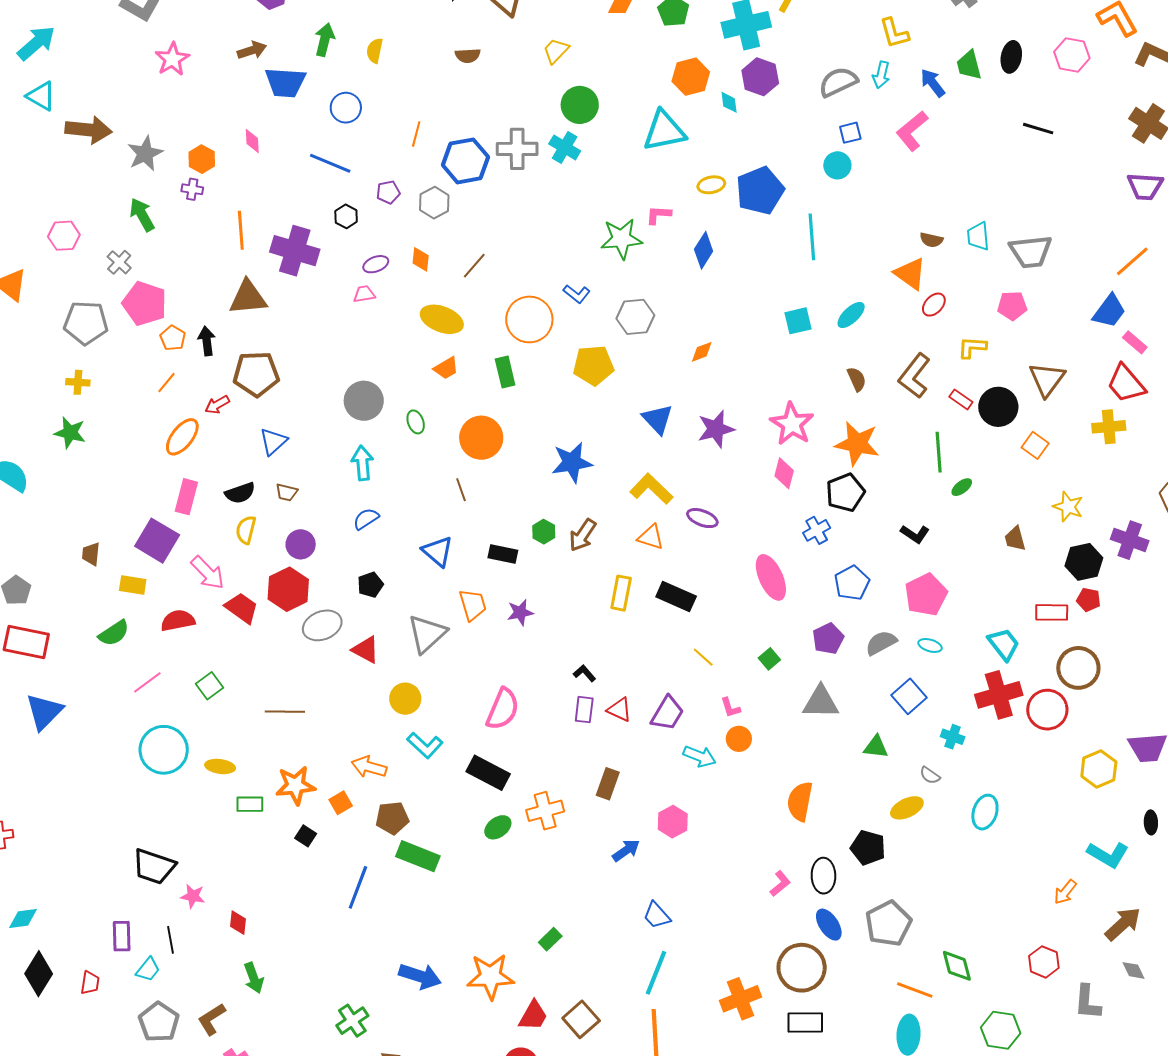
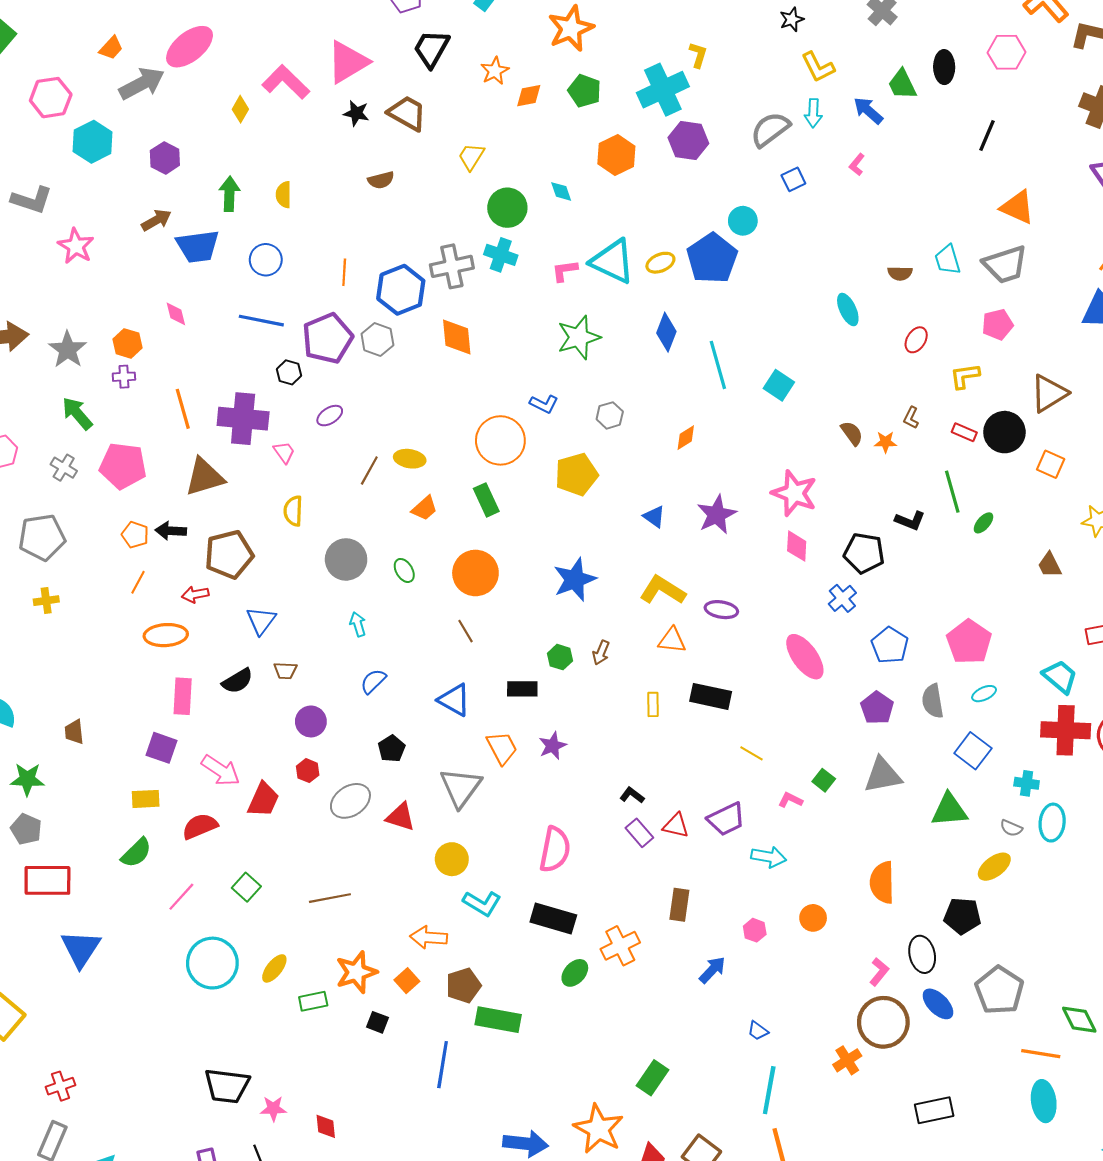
cyan diamond: (729, 102) -> (561, 191), moved
black line: (1038, 129) -> (987, 136), turned -72
cyan triangle: (664, 131) -> (613, 261), moved, turned 48
pink L-shape: (912, 131) -> (857, 165), size x0.5
cyan circle: (837, 165) -> (743, 221), moved
purple pentagon: (388, 192) -> (327, 338), size x2.0
pink L-shape: (658, 215) -> (565, 271), moved
cyan line: (812, 237) -> (718, 365), moved
orange diamond: (421, 259) -> (457, 337), moved, size x1.5
brown line: (474, 266) -> (369, 471), moved
orange triangle: (910, 274) -> (1017, 207), moved
pink trapezoid: (364, 294) -> (284, 452), moved, turned 75
pink pentagon: (145, 303) -> (123, 466), moved
cyan ellipse: (851, 315) -> (848, 309), moved, turned -60
gray hexagon: (635, 317) -> (610, 415), size x0.7
yellow ellipse: (442, 319) -> (410, 459), size x0.7
cyan square: (798, 321) -> (779, 385), turned -32
black arrow: (207, 341) -> (171, 531), turned -68
brown L-shape: (914, 376) -> (911, 418), size x0.5
brown triangle: (1047, 379) -> (1049, 393), turned 33
red arrow: (217, 405) -> (195, 594), turned 30
blue triangle: (658, 419) -> (654, 517), size x0.7
green star: (70, 433) -> (27, 779), moved
orange ellipse: (182, 437) -> (166, 635), turned 60
orange star: (857, 444) -> (885, 442), moved, size x0.5
cyan arrow: (362, 463) -> (358, 624), size x0.7
black pentagon: (845, 493) -> (864, 553), turned -30
yellow semicircle: (246, 530) -> (293, 511), moved
black L-shape: (915, 534) -> (910, 521), moved
brown arrow: (583, 535) -> (601, 653), size x0.7
purple square: (157, 541) -> (161, 748), size x0.7
brown trapezoid: (91, 554) -> (74, 732), moved
red hexagon: (288, 589) -> (308, 771), size x0.5
yellow rectangle: (621, 593) -> (653, 704), size x0.7
red trapezoid: (242, 608) -> (263, 800), turned 90
gray semicircle: (881, 643) -> (933, 701), turned -60
cyan ellipse: (930, 645) -> (984, 694), turned -30
green square: (769, 659) -> (824, 780), moved
red cross: (999, 695) -> (1066, 730), turned 30
pink L-shape: (730, 708) -> (790, 800), turned 145
purple rectangle: (584, 710) -> (639, 833), turned -36
purple trapezoid: (667, 713) -> (726, 819), turned 45
orange circle: (739, 739) -> (813, 918), moved
green triangle: (876, 747) -> (949, 810), size x1.4
yellow ellipse: (220, 766) -> (274, 968), turned -48
cyan ellipse: (985, 812) -> (1052, 823), moved
pink hexagon: (673, 822) -> (755, 930), size x0.7
blue trapezoid: (657, 915) -> (758, 1031), size x0.7
green rectangle: (550, 939) -> (653, 1078), size x1.4
brown circle: (802, 968) -> (883, 1022), moved
orange star: (490, 976) -> (599, 1129), turned -30
orange cross: (741, 999) -> (847, 1060), moved, size x0.7

